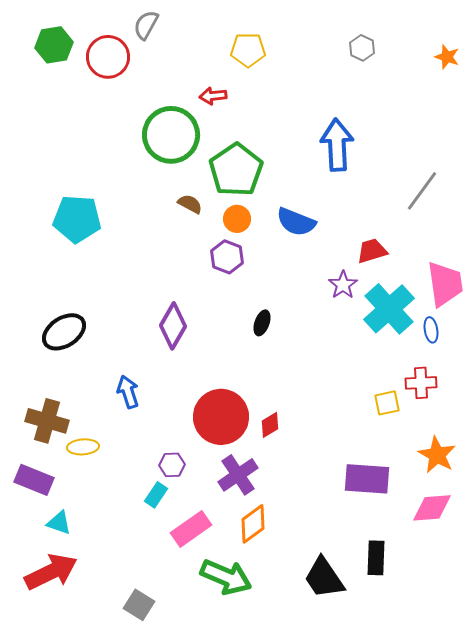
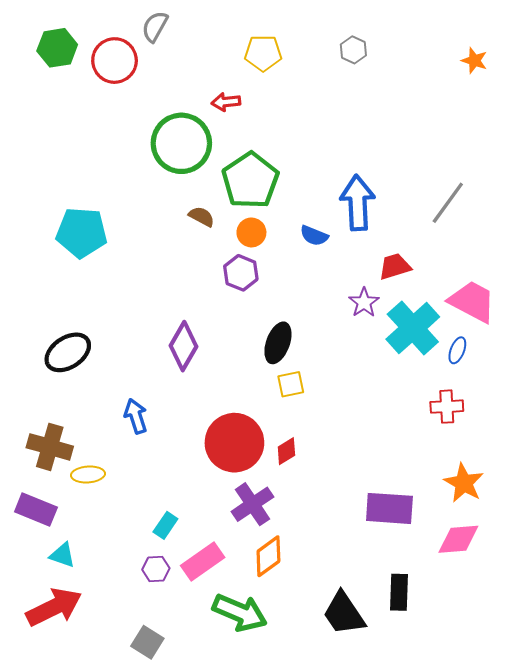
gray hexagon: (362, 48) -> (353, 50), moved
blue arrow: (337, 145) -> (358, 203), moved
blue semicircle: (296, 222) -> (314, 236), size x0.7
pink trapezoid: (445, 284) -> (472, 301), turned -54
black ellipse: (262, 323) -> (278, 343), size x1.5
blue ellipse: (431, 330) -> (457, 350), turned 30
yellow square: (387, 403) -> (291, 384), moved
purple hexagon: (172, 465) -> (156, 569), moved

